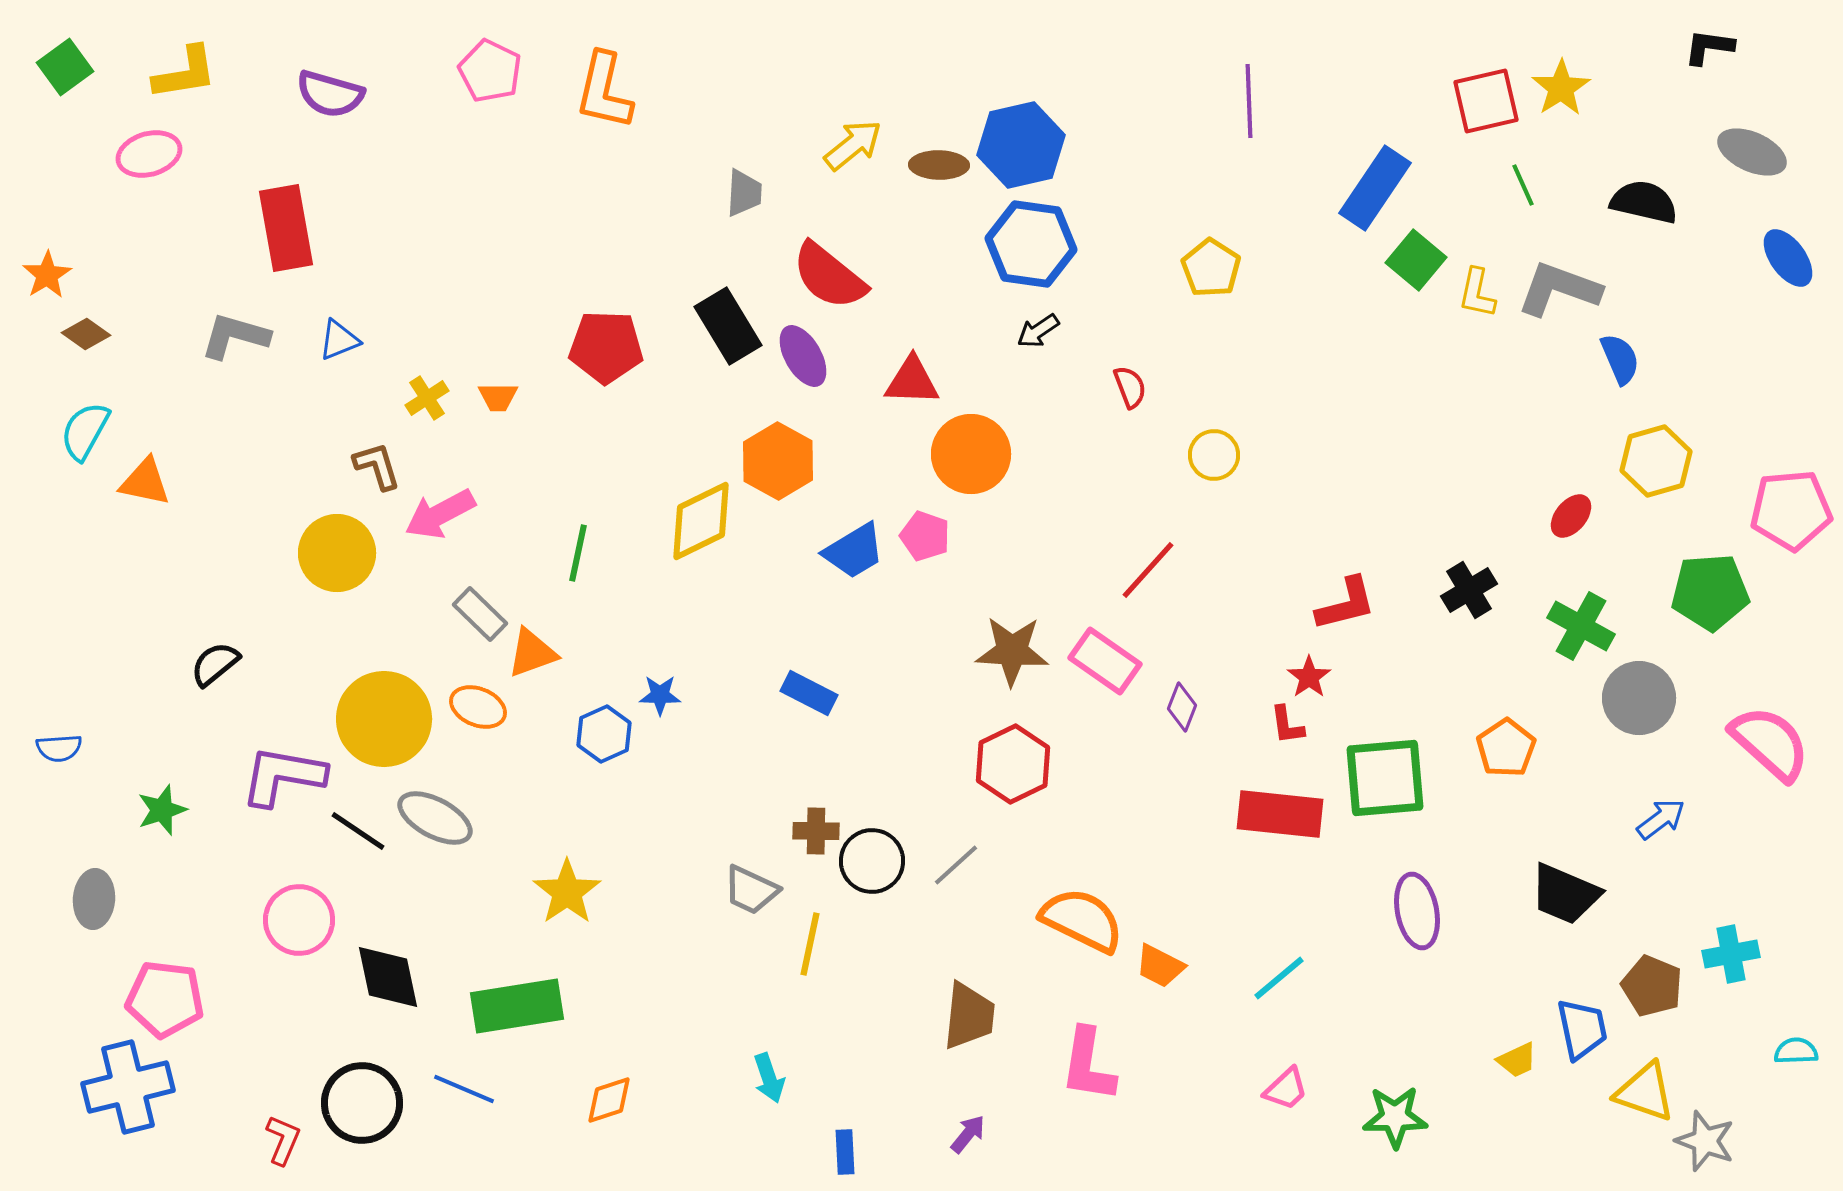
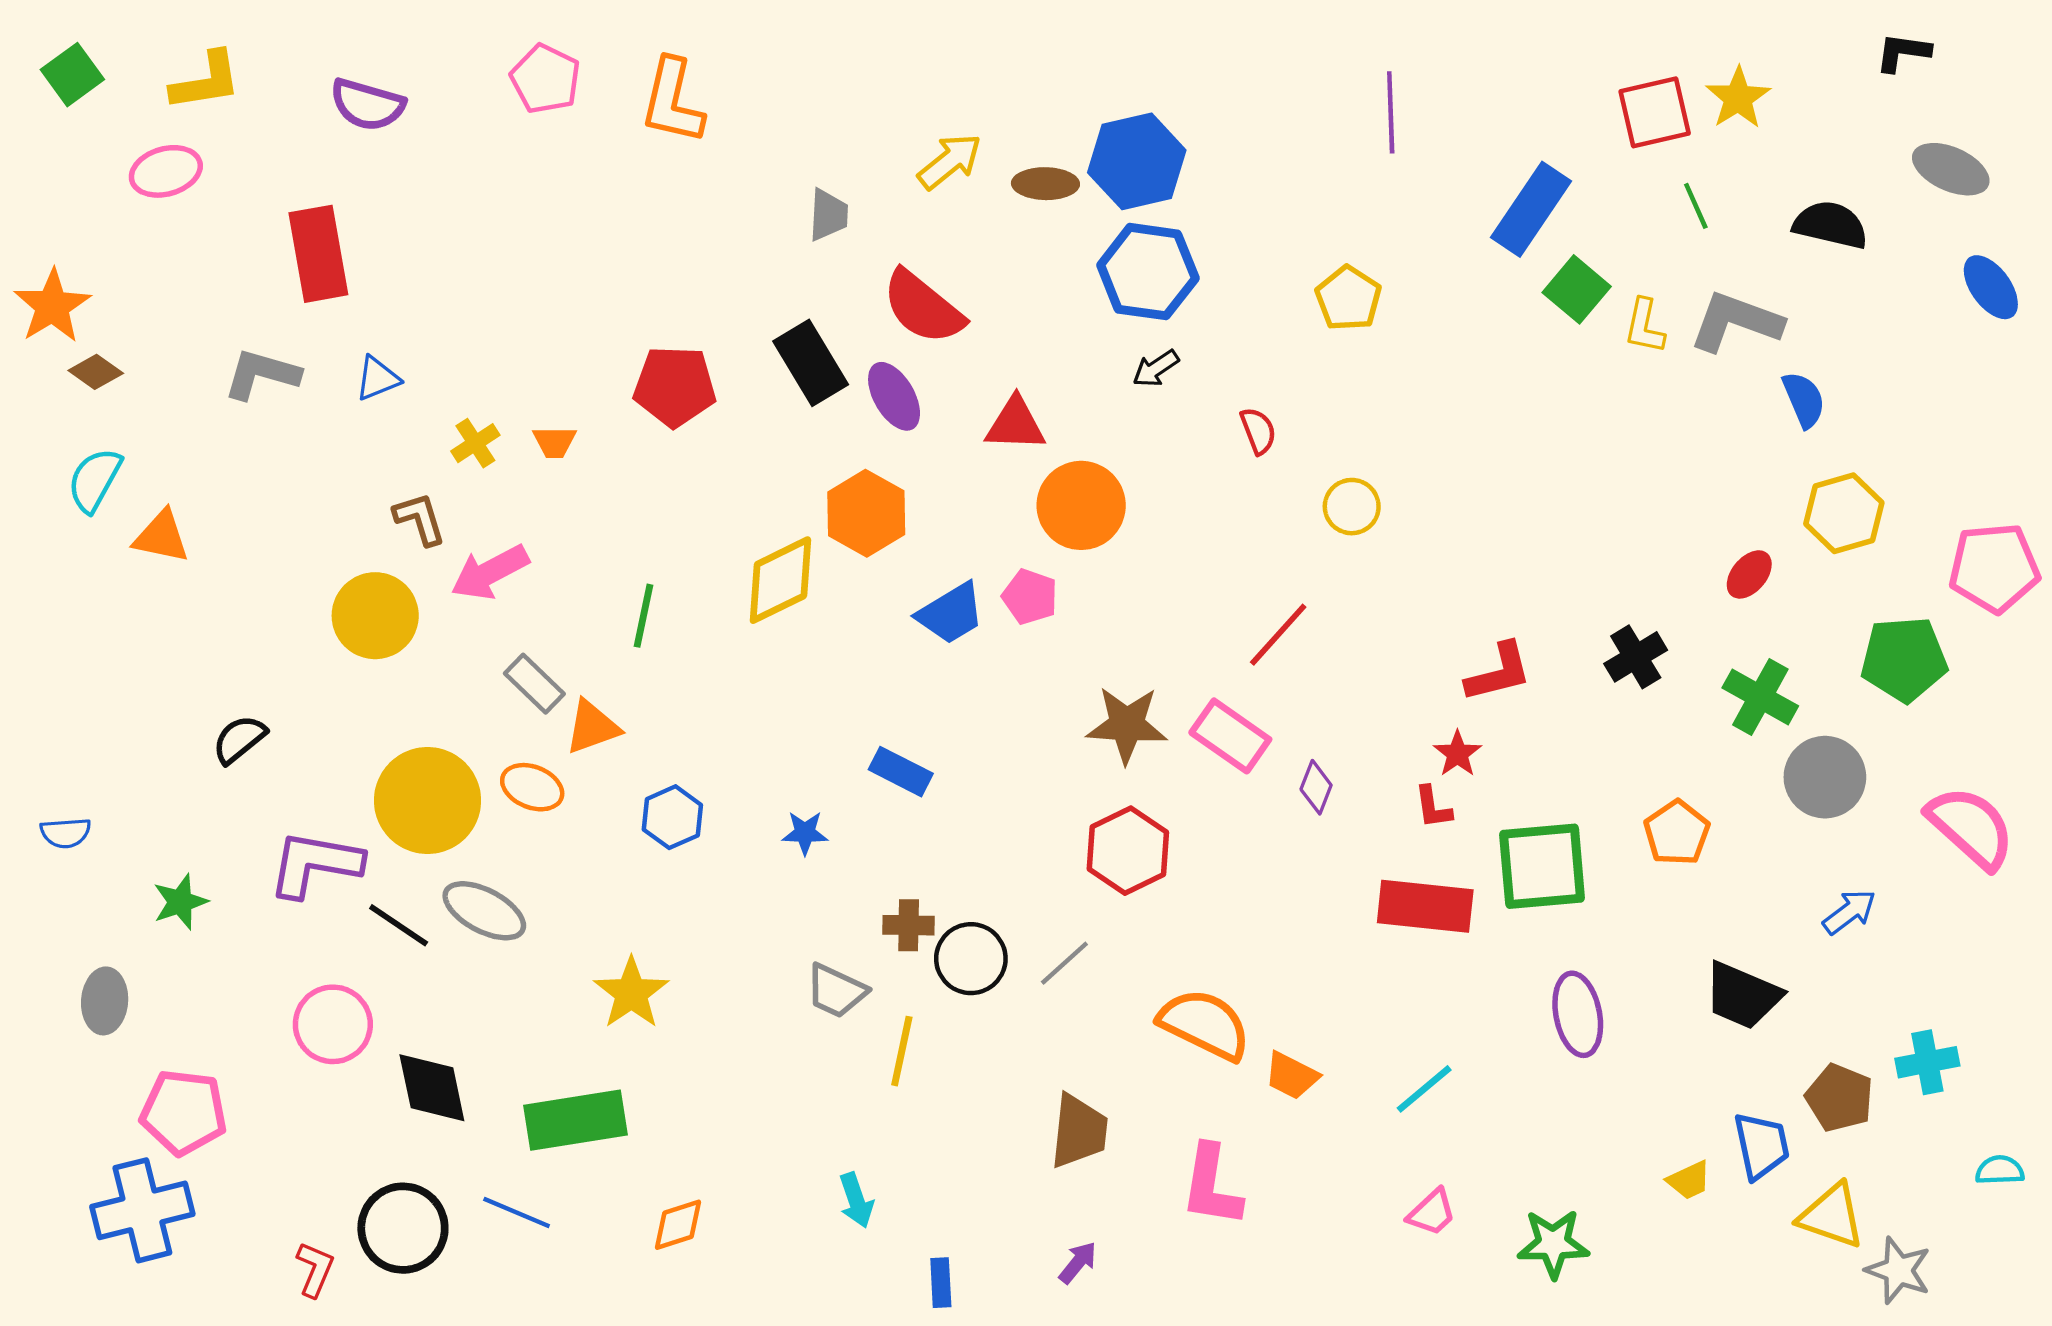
orange star: (47, 275) -> (52, 306), size x1.4
blue star: (660, 695) -> (805, 833), moved

